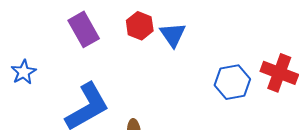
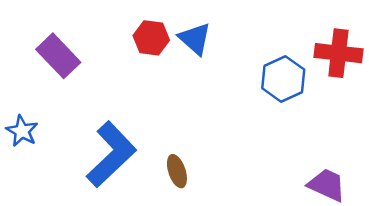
purple rectangle: (84, 29) -> (58, 56), moved

